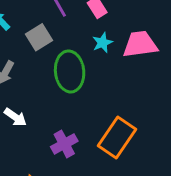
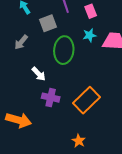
white arrow: (15, 117) -> (39, 74), moved
purple cross: (64, 144) -> (51, 98), turned 30

